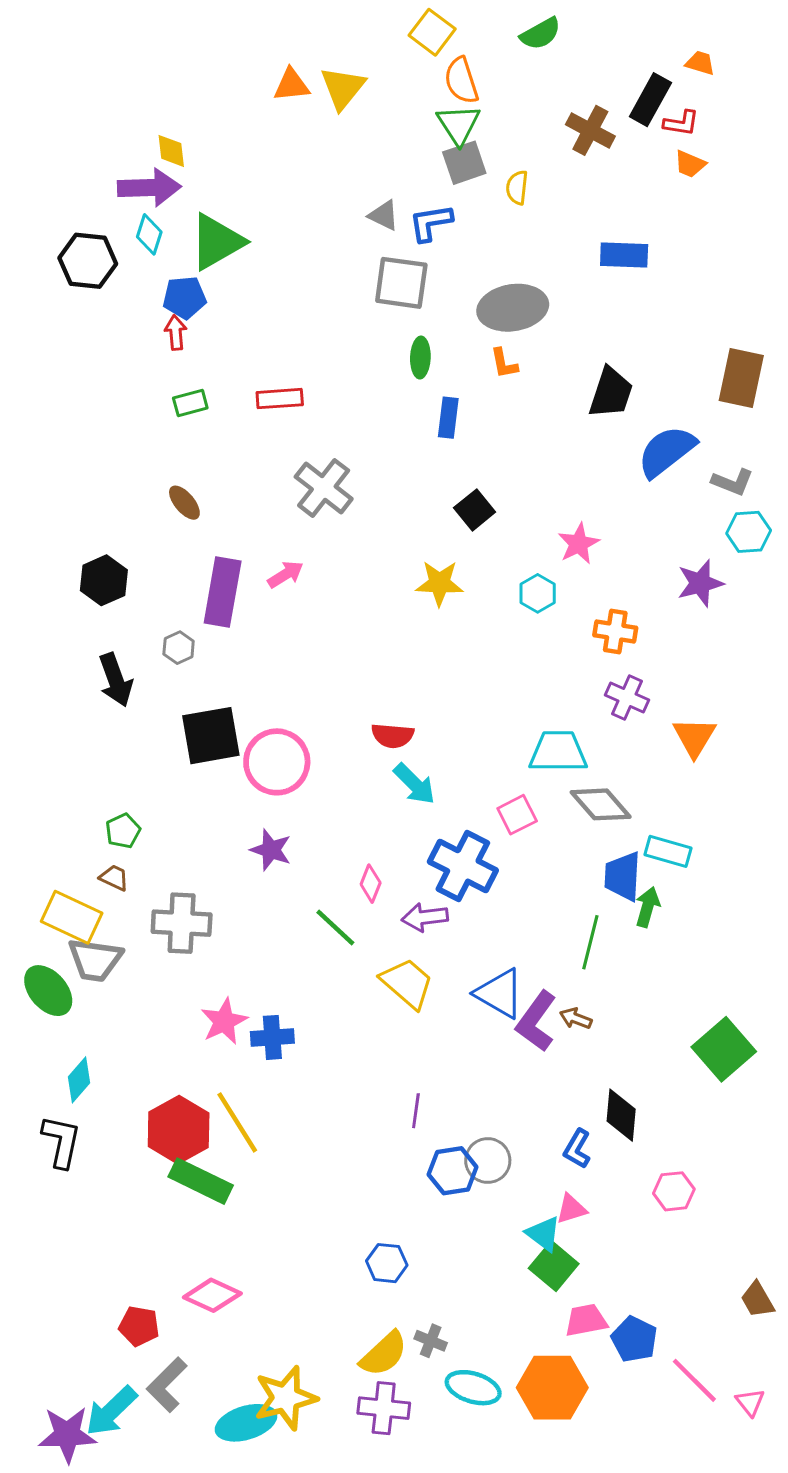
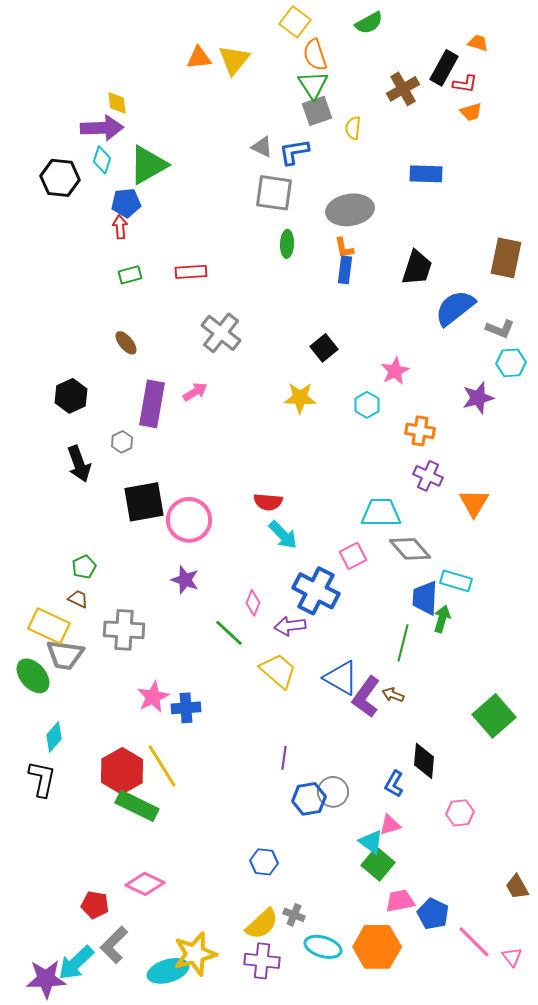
brown cross: (590, 130) -> (403, 89), turned 32
orange trapezoid: (690, 164) -> (471, 112), turned -40
blue rectangle: (448, 418) -> (345, 270), moved

